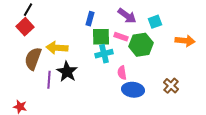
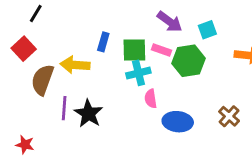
blue rectangle: (90, 19) -> (103, 42), moved
red square: (25, 27) -> (24, 49), moved
black star: (67, 72) -> (88, 114), moved
pink semicircle: (122, 73) -> (151, 99), moved

